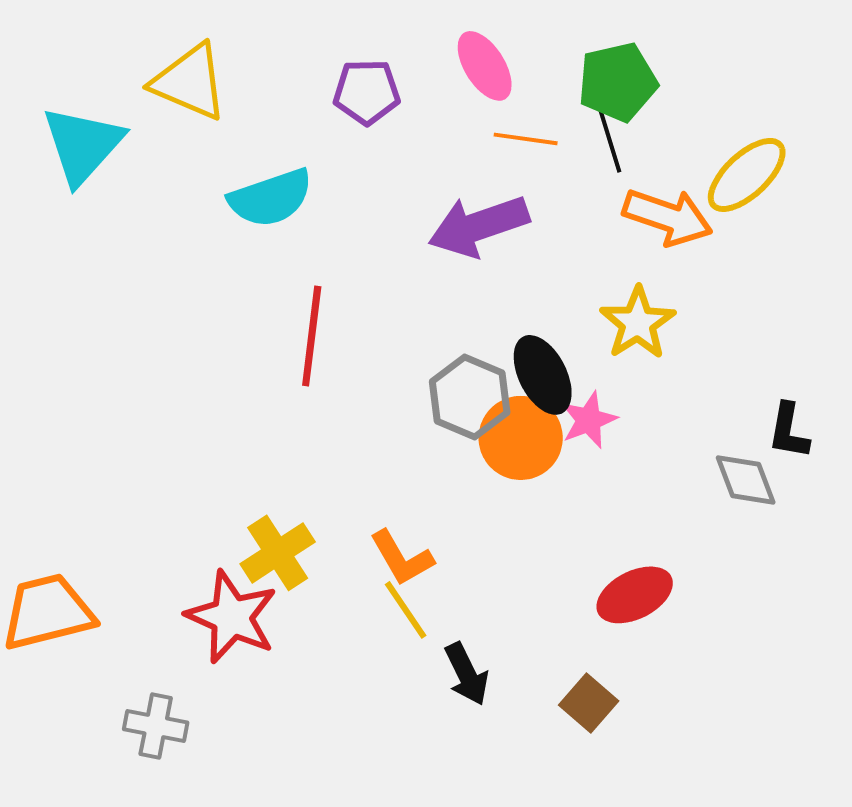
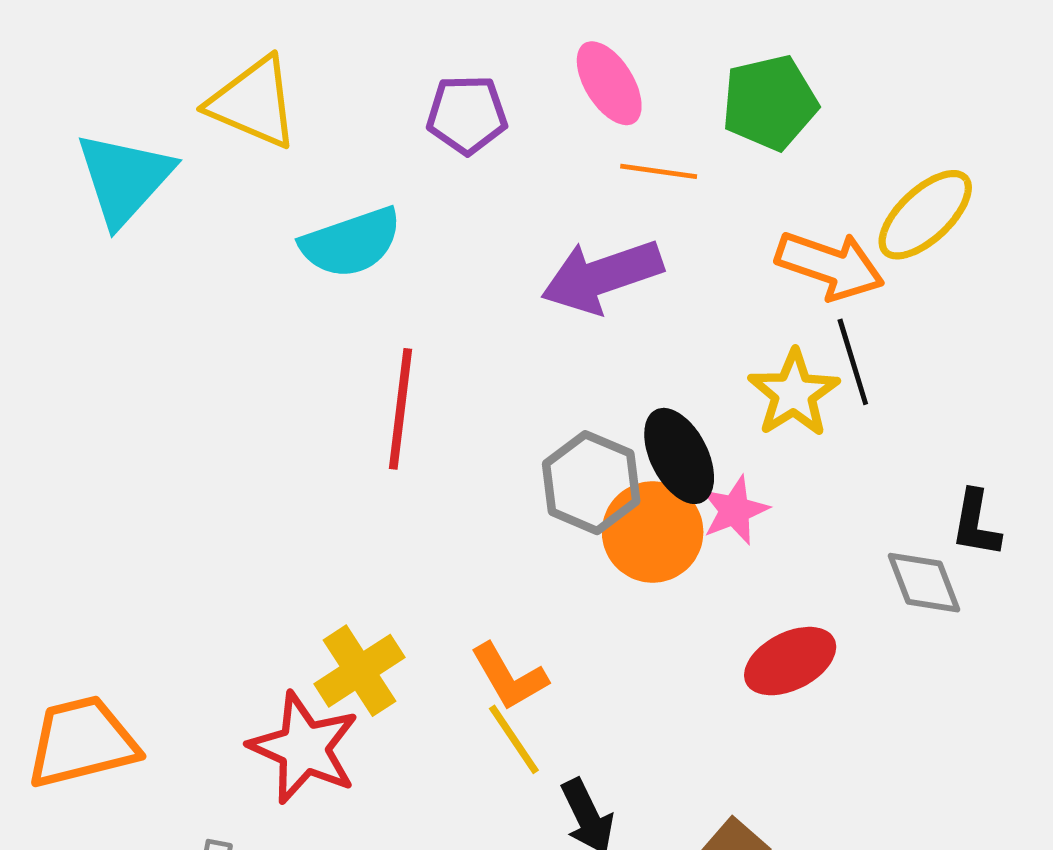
black line: (609, 137) -> (853, 362), moved
red ellipse: (635, 595) -> (790, 661), moved

